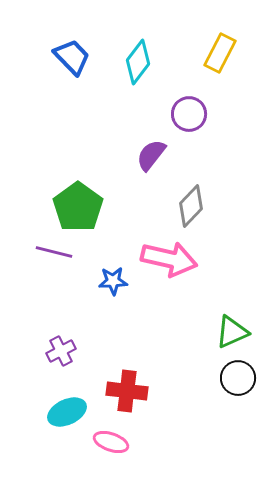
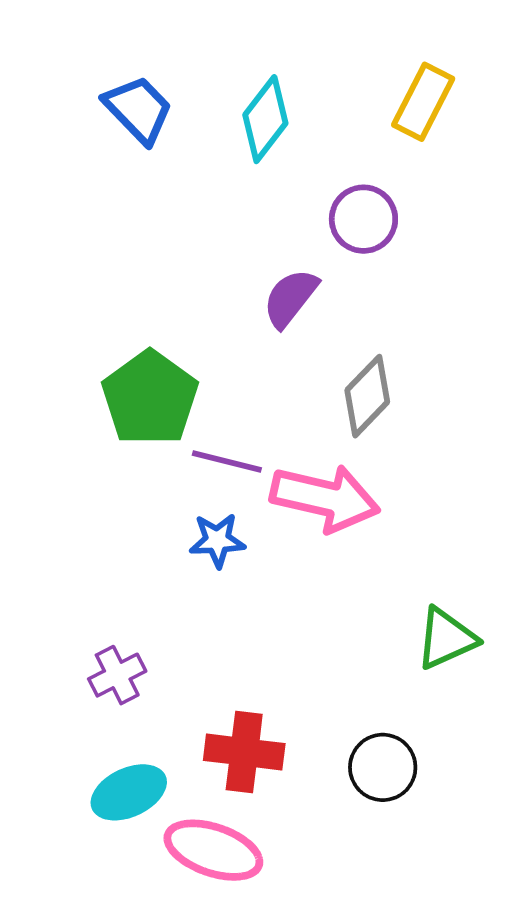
purple line: (54, 252) -> (227, 462), moved
black circle: (238, 378) -> (383, 767), moved
pink ellipse: (111, 442) -> (213, 850), size x1.4

